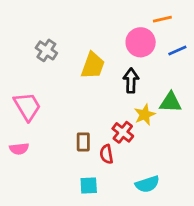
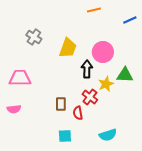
orange line: (162, 19) -> (94, 10), moved
pink circle: (141, 42) -> (103, 52), moved
blue line: (177, 50) -> (130, 20), moved
black arrow: (131, 80) -> (87, 69), moved
pink trapezoid: (27, 106) -> (20, 78), turned -60

